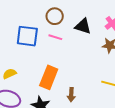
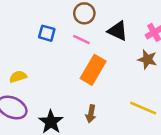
blue square: (27, 36) -> (47, 33), size x0.6
orange rectangle: (49, 77) -> (93, 70), moved

